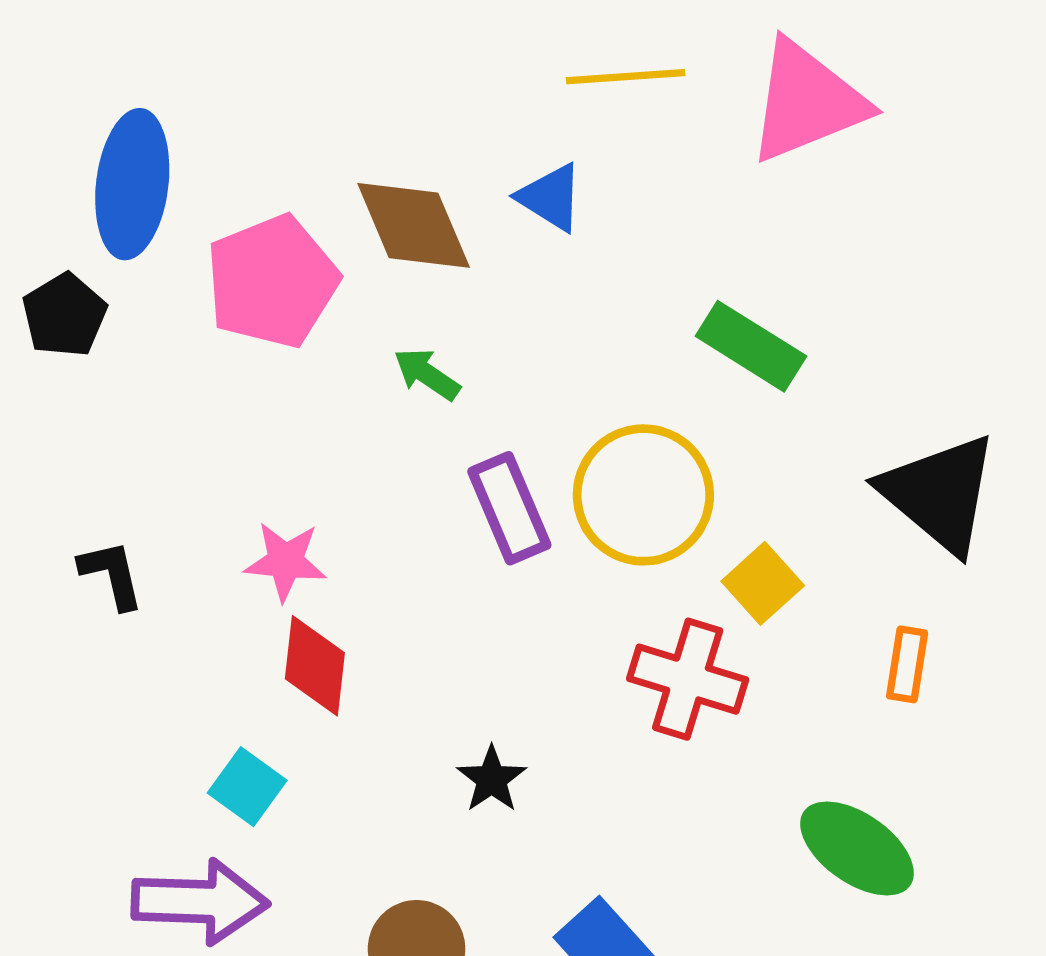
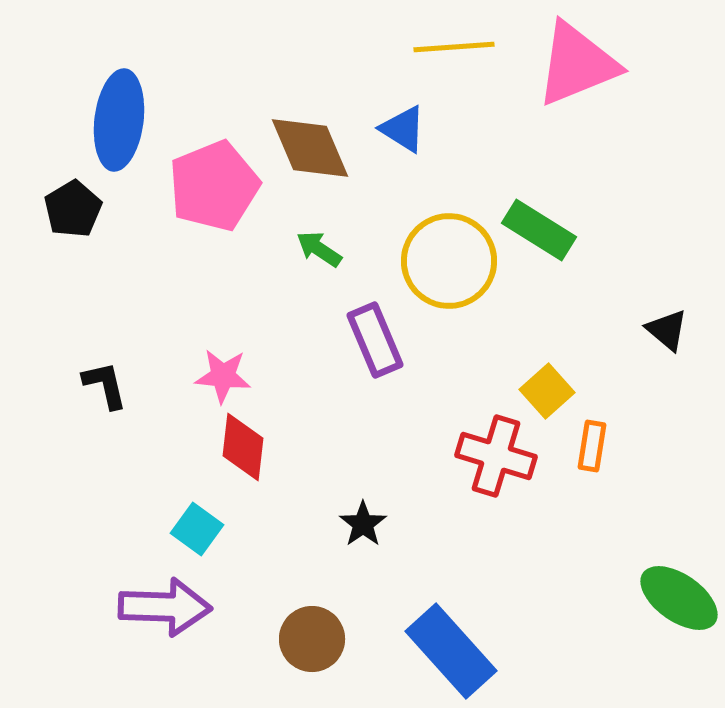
black triangle: (939, 493) -> (667, 330), size x0.5
yellow circle: (643, 495) -> (449, 261), moved
orange rectangle: (907, 664) -> (592, 446), moved
green ellipse: (857, 848) -> (679, 598), moved

